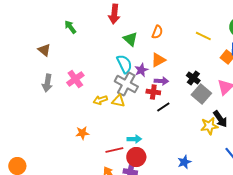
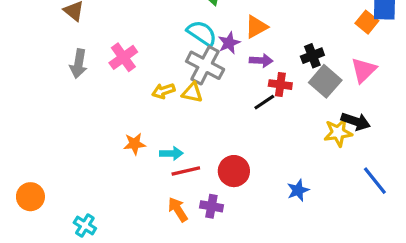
cyan semicircle: (124, 64) -> (202, 33), turned -30
black cross: (193, 78) -> (312, 56), turned 32
red cross: (153, 92) -> (280, 85), moved
black arrow: (220, 119) -> (356, 121), turned -36
cyan arrow: (134, 139) -> (171, 153), moved
red circle: (136, 157) -> (234, 171), moved

